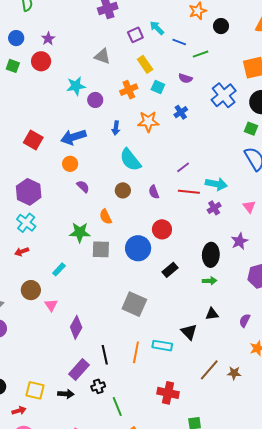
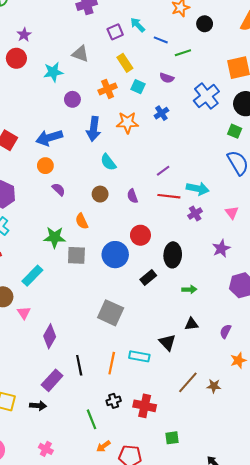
cyan star: (76, 86) -> (53, 72), moved
blue arrow: (116, 128) -> (94, 129), size x1.6
cyan semicircle: (130, 160) -> (108, 162), size x0.7
black ellipse: (211, 255) -> (173, 255), moved
cyan rectangle: (59, 269) -> (32, 276), size x1.5
black cross: (98, 386) -> (114, 401), moved

